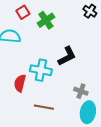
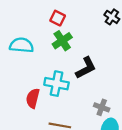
red square: (23, 12) -> (58, 18), moved, turned -32
green cross: (46, 20) -> (62, 41), moved

